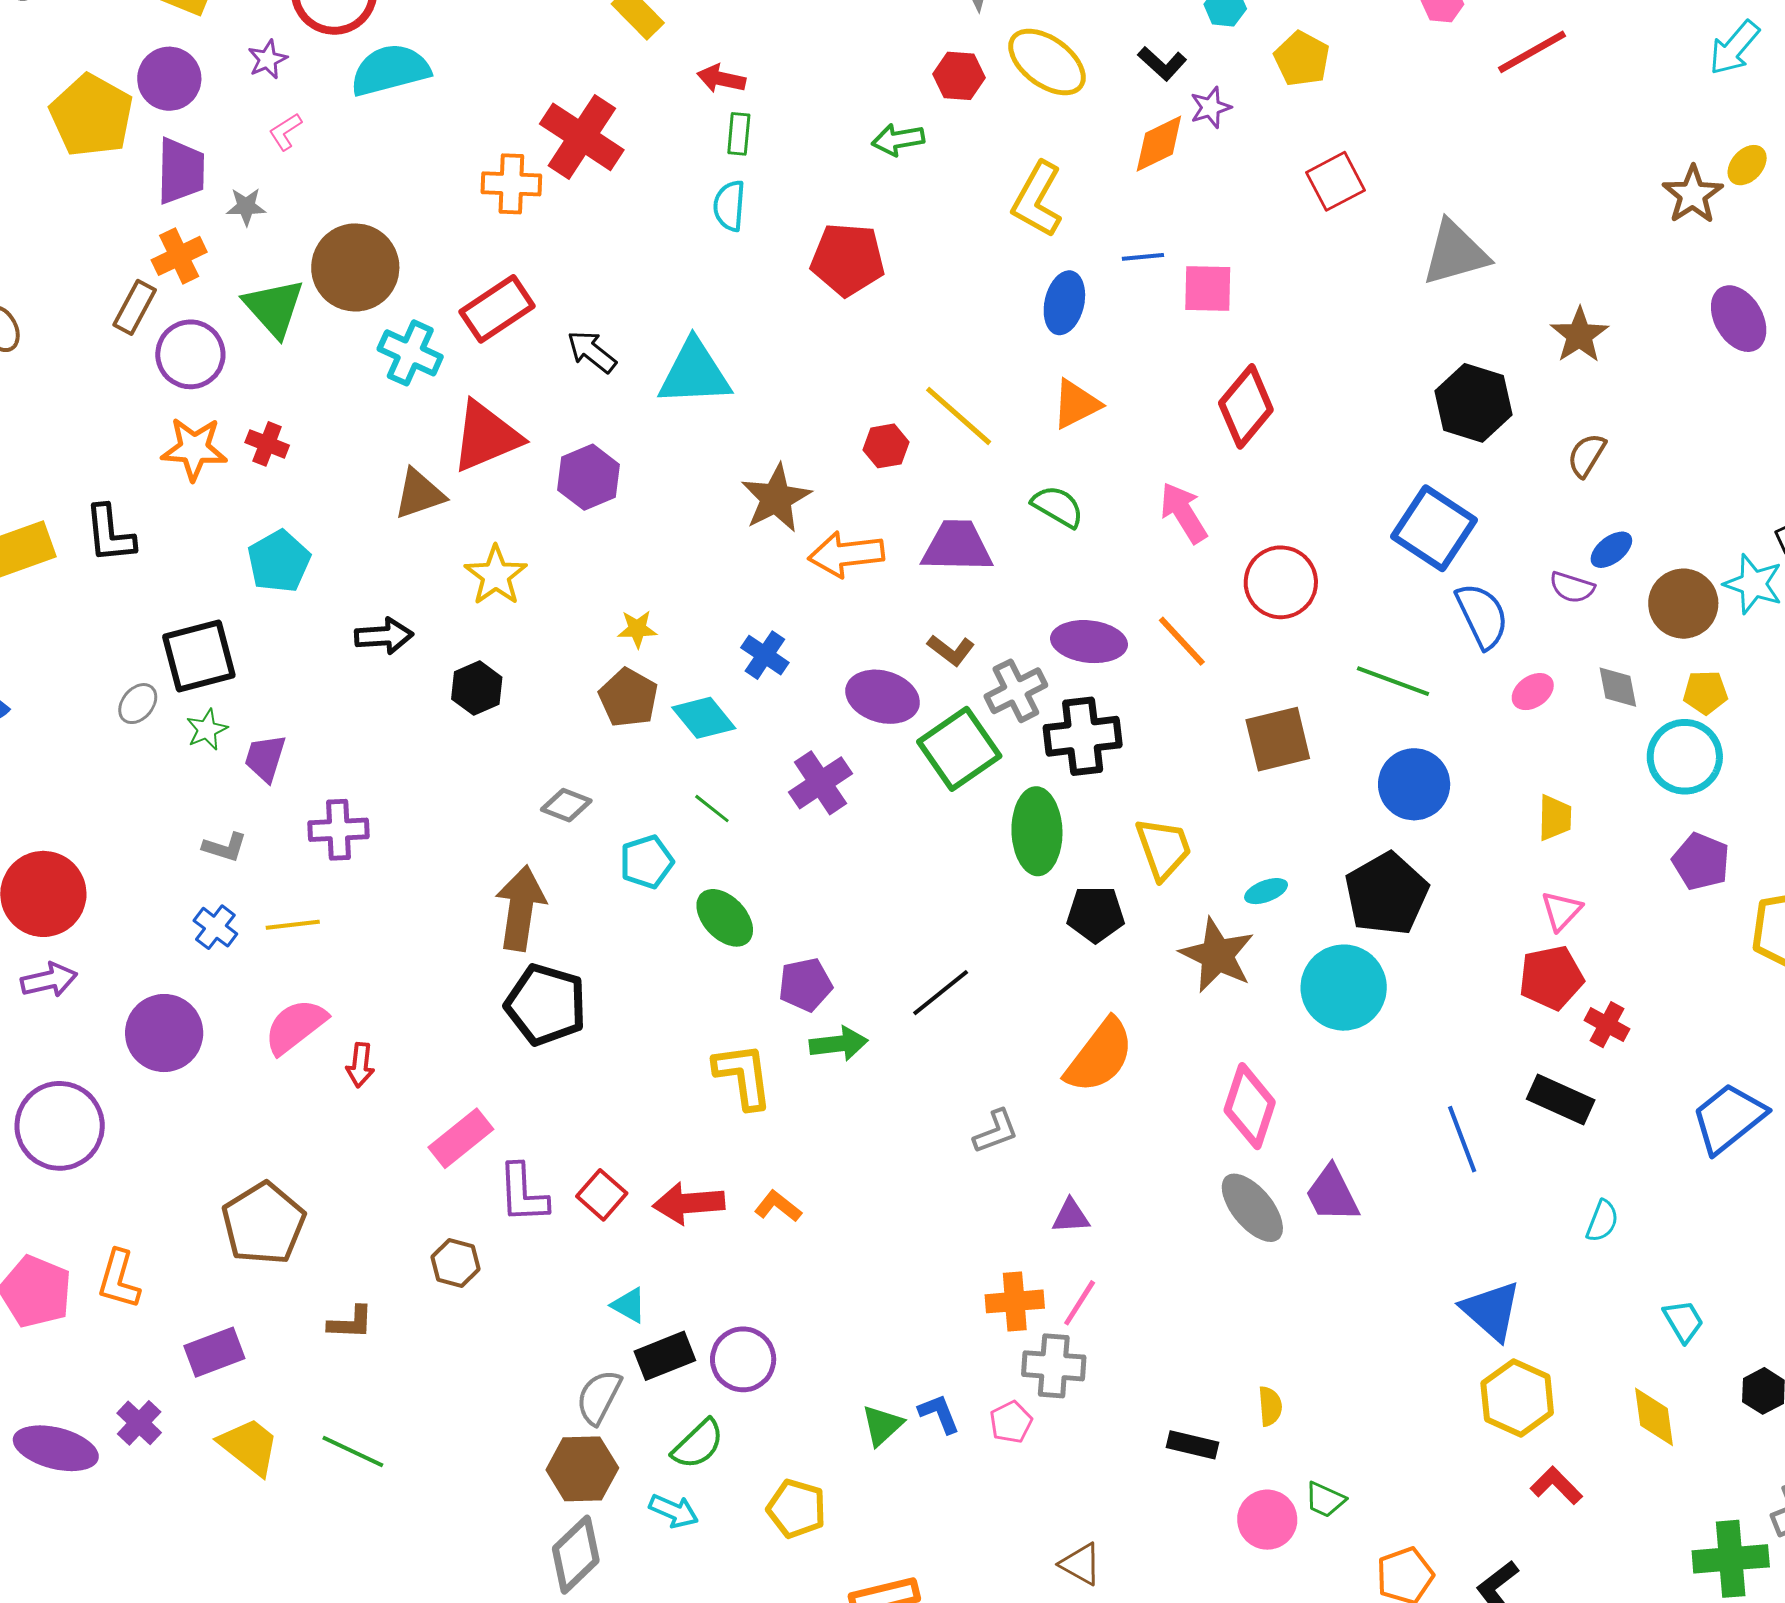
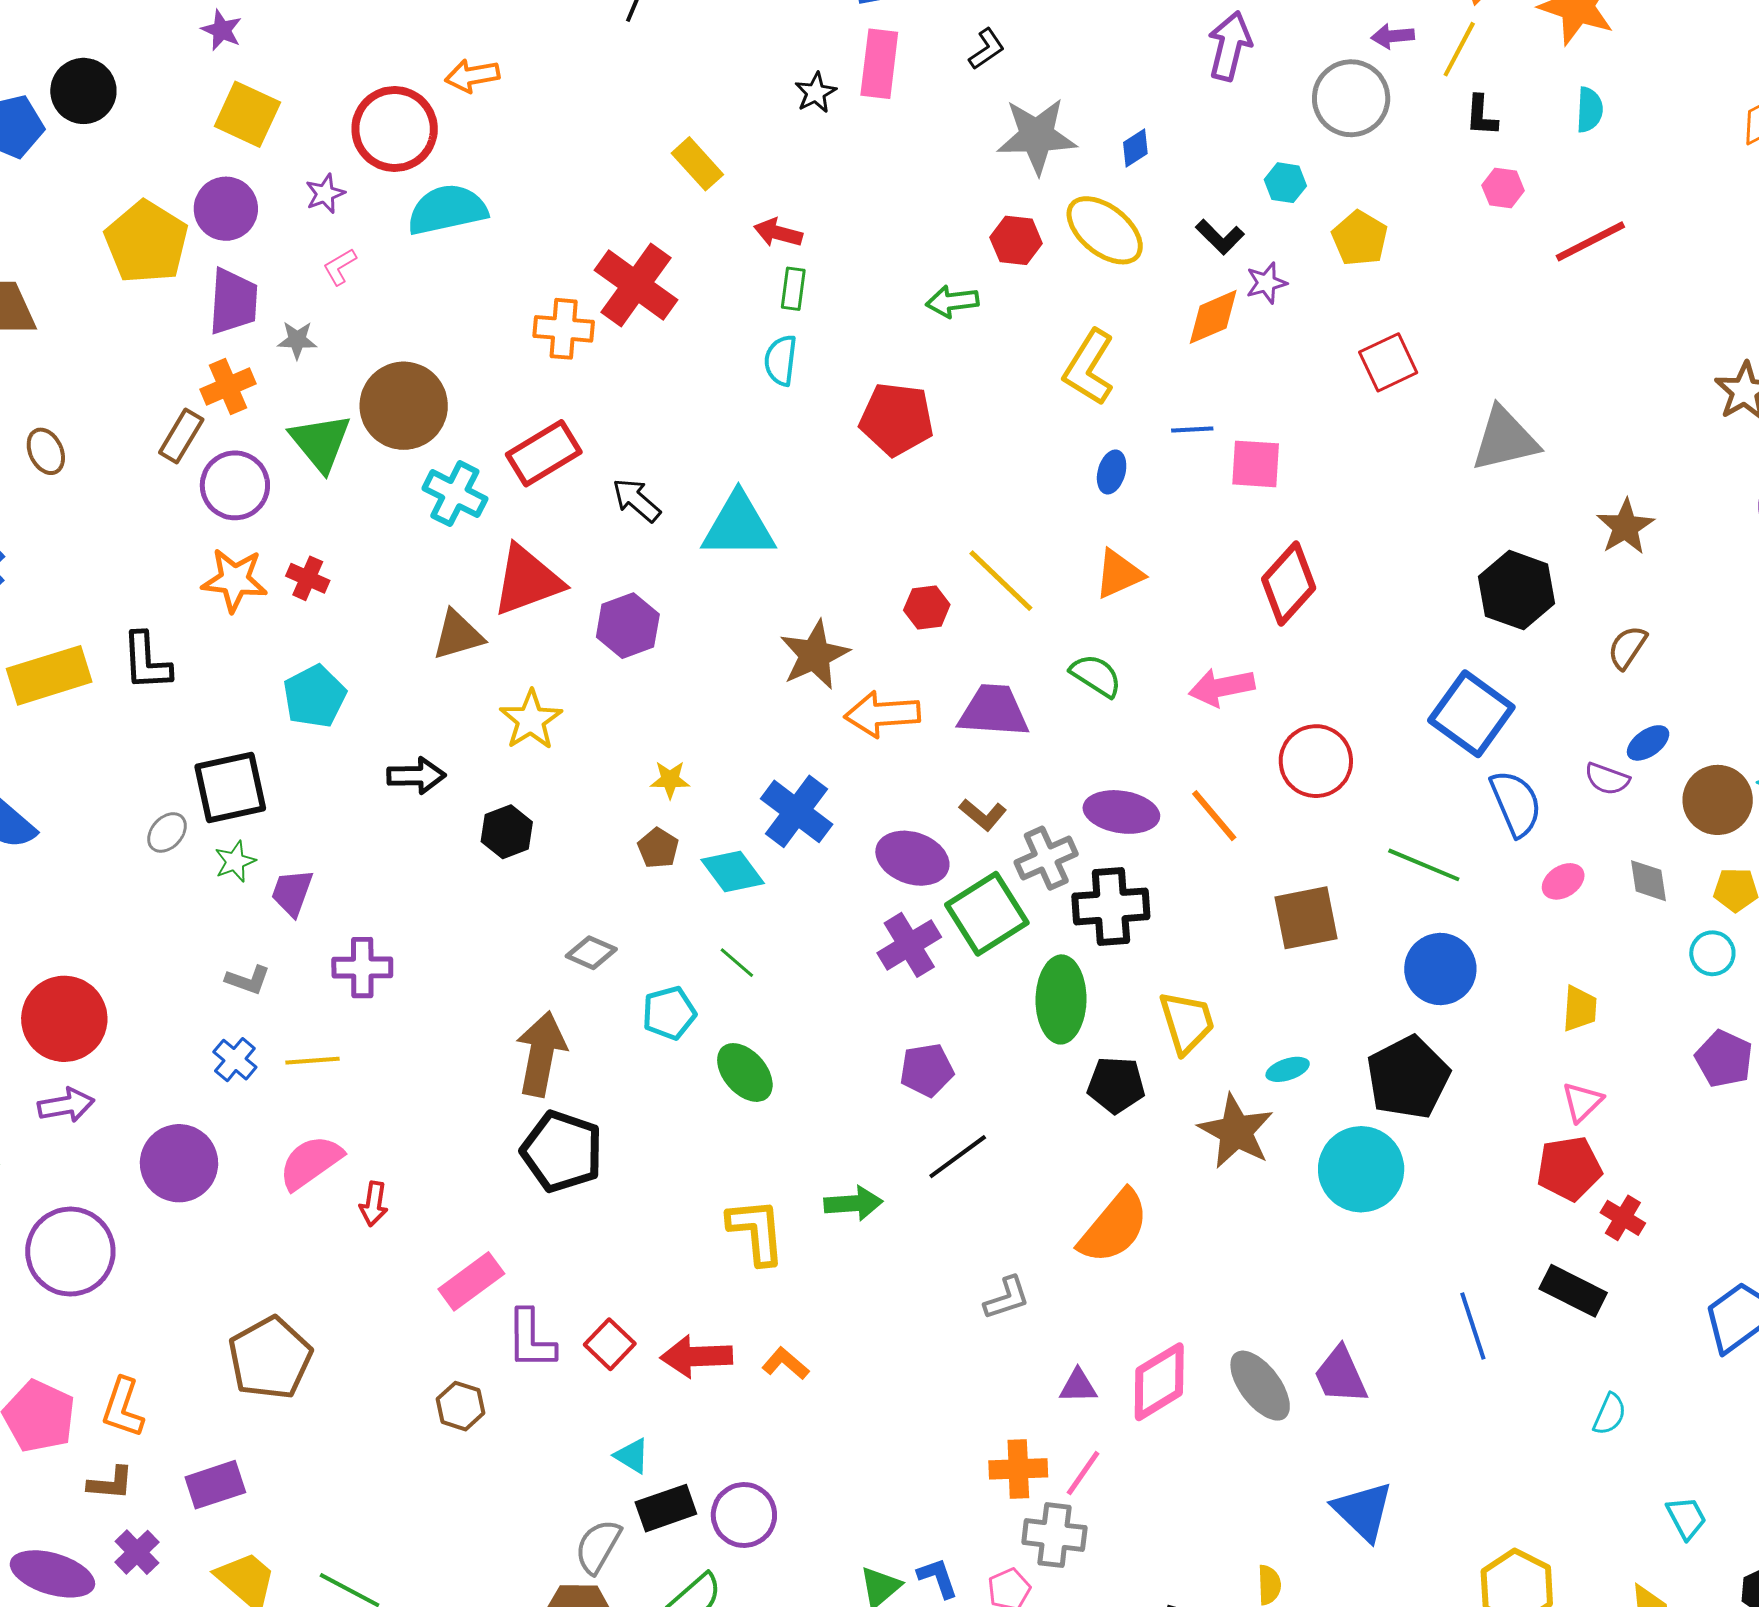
blue ellipse: (1064, 303) -> (1112, 472), size x0.7
pink arrow: (1184, 513) -> (1222, 687), turned -72
blue cross: (765, 655) -> (797, 811), size x1.5
brown pentagon: (628, 698) -> (658, 848), size x0.7
cyan circle: (1685, 757) -> (1712, 953), size x0.6
purple cross: (821, 783) -> (909, 945), moved
purple pentagon: (805, 985) -> (927, 1070), moved
pink diamond: (1250, 1106) -> (1159, 1382), moved, turned 38
blue triangle: (1491, 1311) -> (1363, 1511), moved
brown L-shape: (351, 1323) -> (111, 1483), moved

